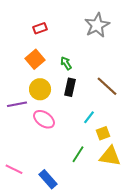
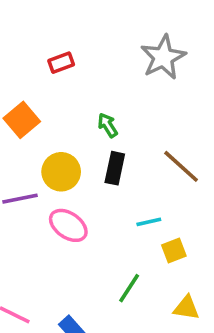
orange square: (35, 59) -> (22, 120), moved
cyan line: (89, 117) -> (149, 222), turned 40
yellow triangle: (110, 156) -> (186, 308), moved, size x0.7

